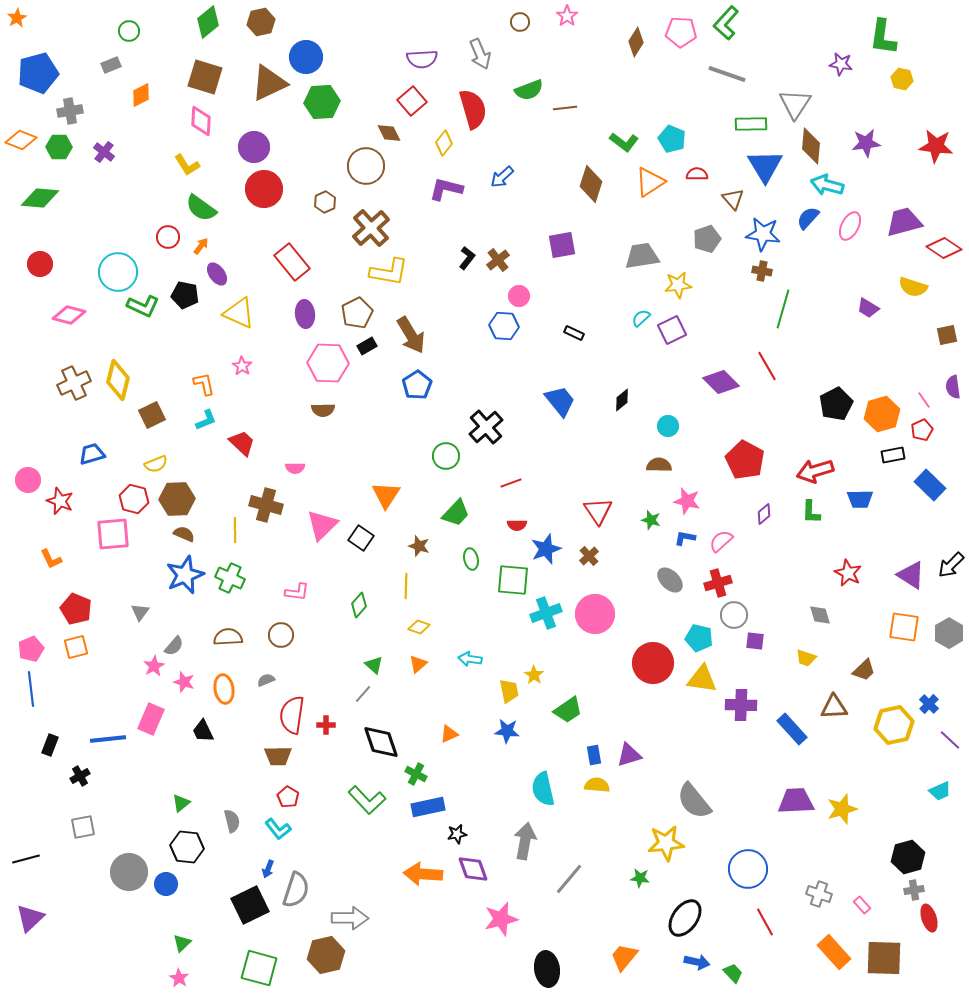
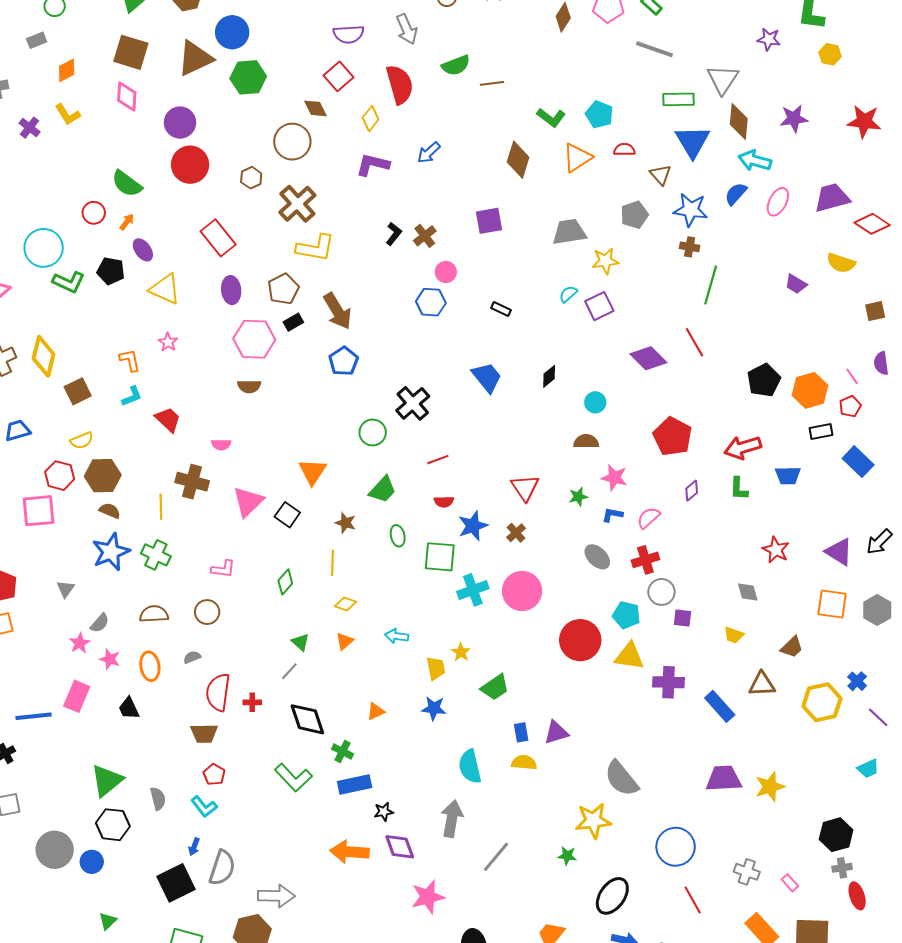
yellow L-shape: (187, 165) -> (68, 114), moved
green star: (651, 520) -> (578, 497), turned -30
green triangle: (181, 803) -> (107, 781), size x1.8

